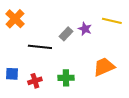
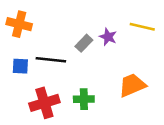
orange cross: (15, 19) -> (19, 24), turned -30
blue square: (12, 74) -> (20, 66), moved
red cross: (35, 81) -> (44, 103), size x1.6

